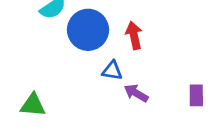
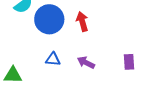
blue triangle: (112, 71) -> (53, 59), moved

